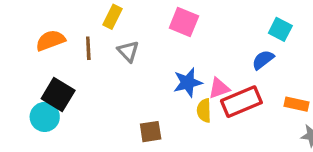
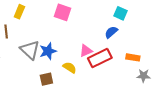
gray triangle: (128, 51) -> (30, 50), moved, size x1.5
blue star: (188, 83) -> (48, 51), moved
yellow semicircle: (204, 110) -> (70, 68), moved, turned 128

